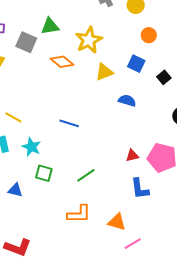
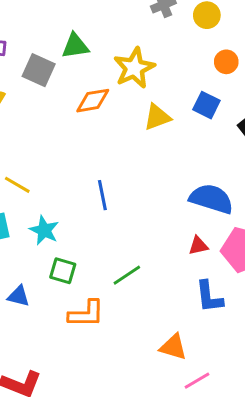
orange diamond: (62, 62) -> (93, 101), turned -50
blue semicircle: (127, 101) -> (211, 199), moved, size x1.6
blue line: (69, 123) -> (102, 195), turned 60
orange L-shape: (79, 214) -> (86, 314), moved

